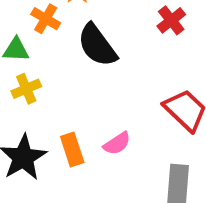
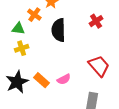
black semicircle: (97, 45) -> (58, 30), turned 30
orange rectangle: (72, 150) -> (41, 80), turned -35

